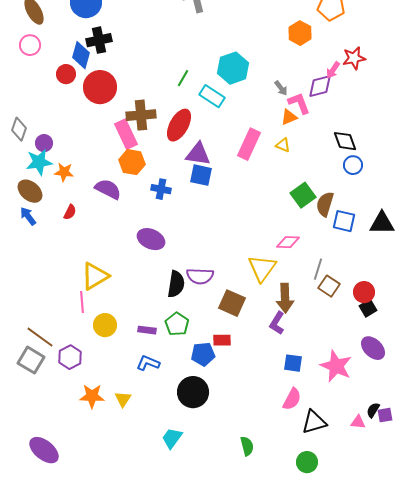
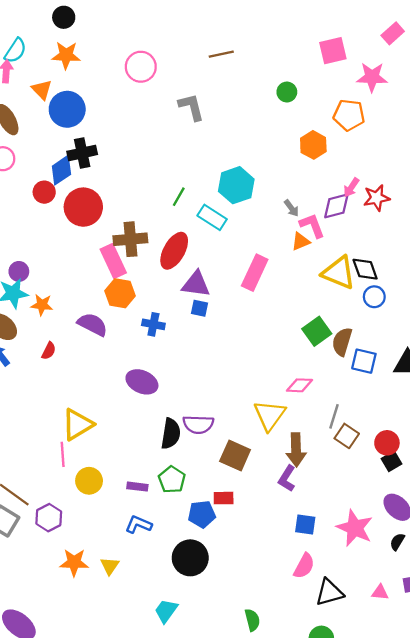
blue diamond: (81, 55) -> (61, 170), turned 40
red star: (354, 58) -> (377, 198), moved
yellow triangle: (283, 145) -> (339, 273), moved, size x2.0
blue square: (201, 175) -> (199, 308), size x0.7
black semicircle: (373, 410) -> (397, 542), moved

